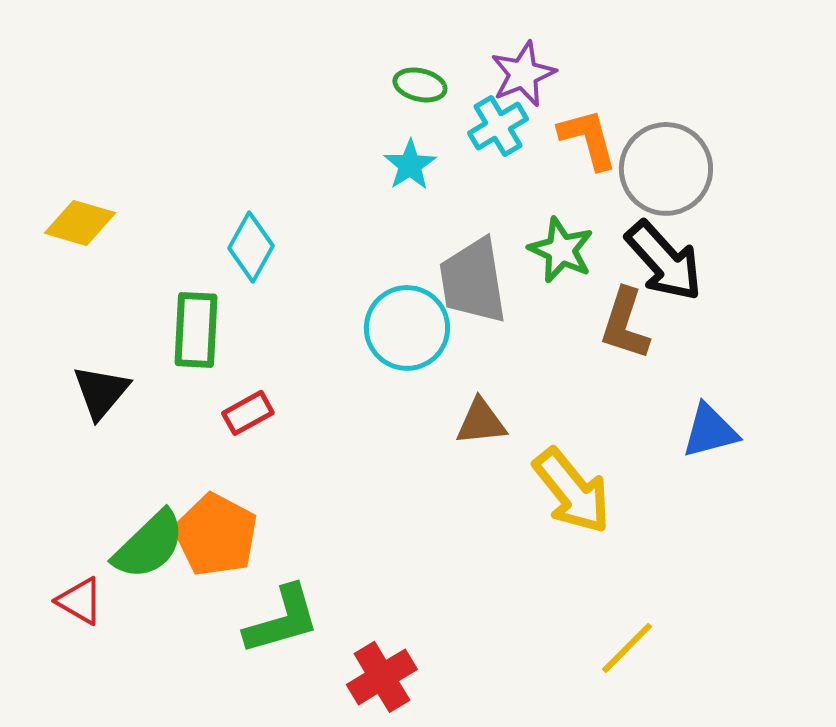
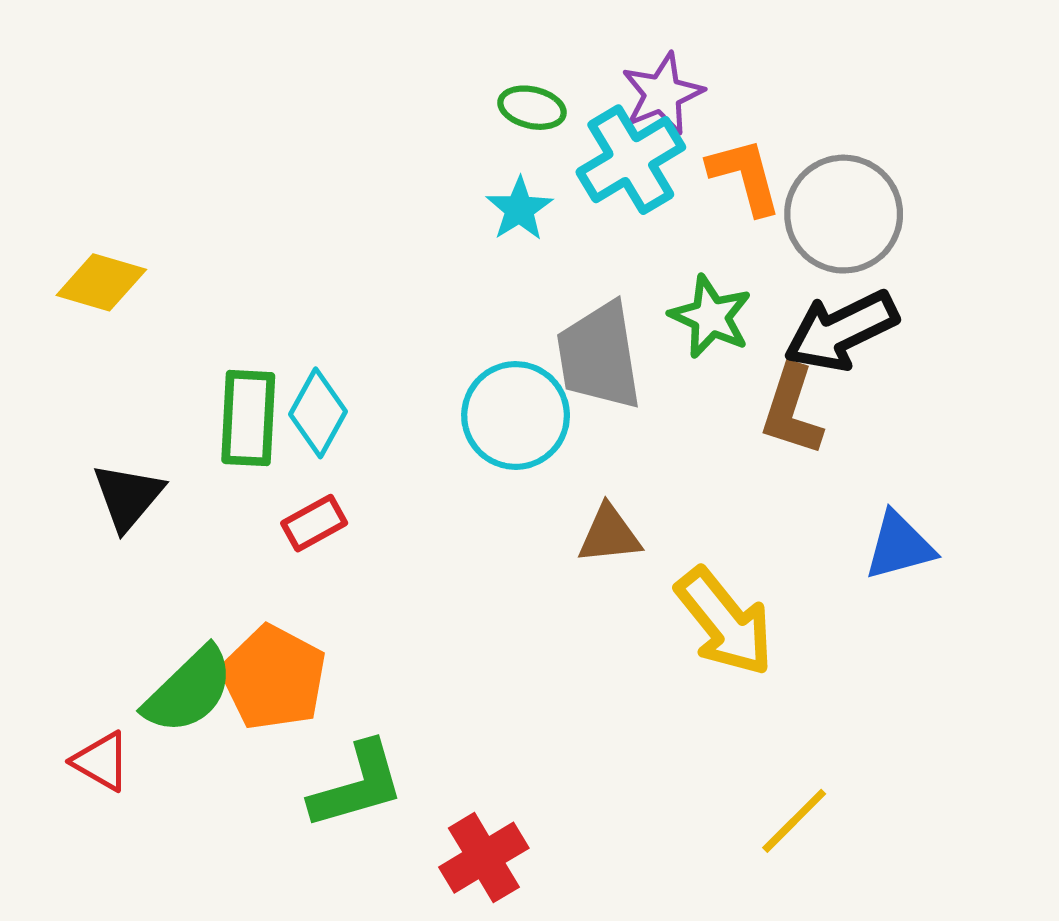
cyan cross: (498, 126) -> (631, 160), size x1.4
cyan diamond: (251, 247) -> (318, 413), moved
black arrow: (664, 261) -> (841, 331), turned 106

